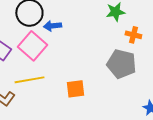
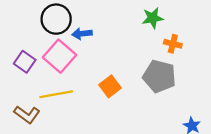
orange square: (75, 89) -> (110, 86), moved, turned -30

